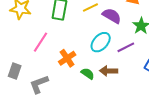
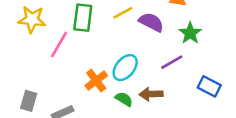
pink line: (41, 42) -> (59, 45), moved
cyan ellipse: (101, 42) -> (125, 68), moved

